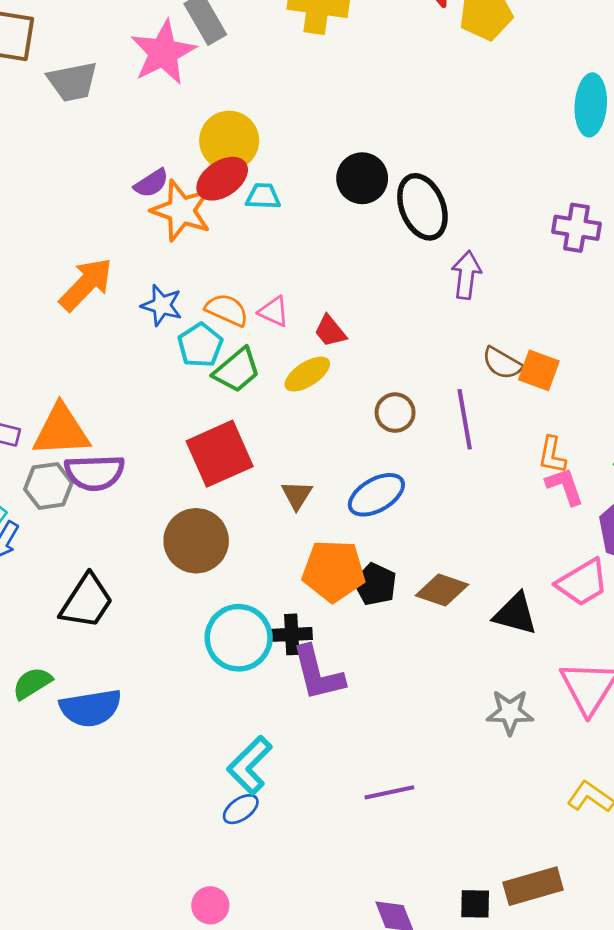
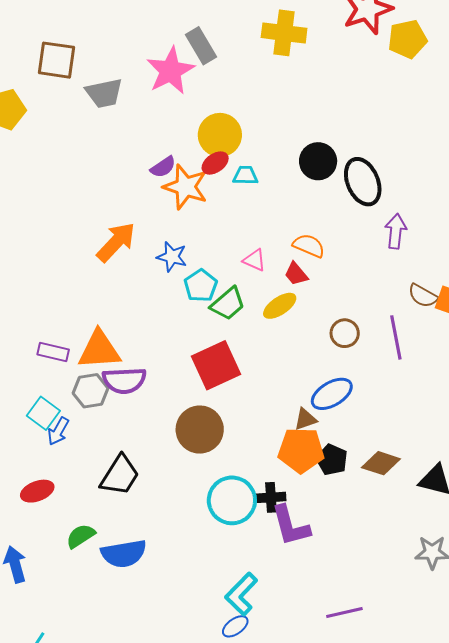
red ellipse: (222, 179) -> (215, 163), size x0.7
orange semicircle: (227, 310) -> (309, 246), moved
brown triangle: (297, 495) -> (305, 419), moved, turned 40

